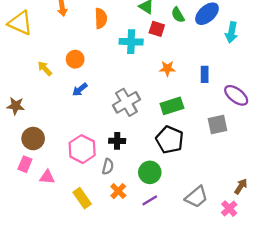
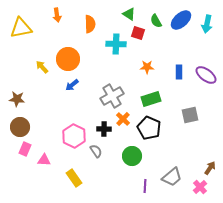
yellow triangle: (20, 23) -> (21, 28), turned -35
cyan arrow: (231, 32) -> (207, 24), moved
orange circle: (75, 59) -> (68, 59), size x1.5
purple ellipse: (236, 95) -> (206, 75), moved
brown circle: (33, 139) -> (20, 127), moved
gray semicircle: (108, 167) -> (96, 151), turned -48
orange cross: (118, 191) -> (123, 119), moved
purple line: (150, 200) -> (145, 186), moved, turned -56

